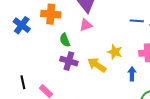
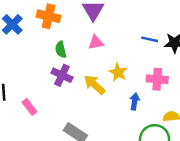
pink triangle: (86, 25) -> (96, 42), moved

